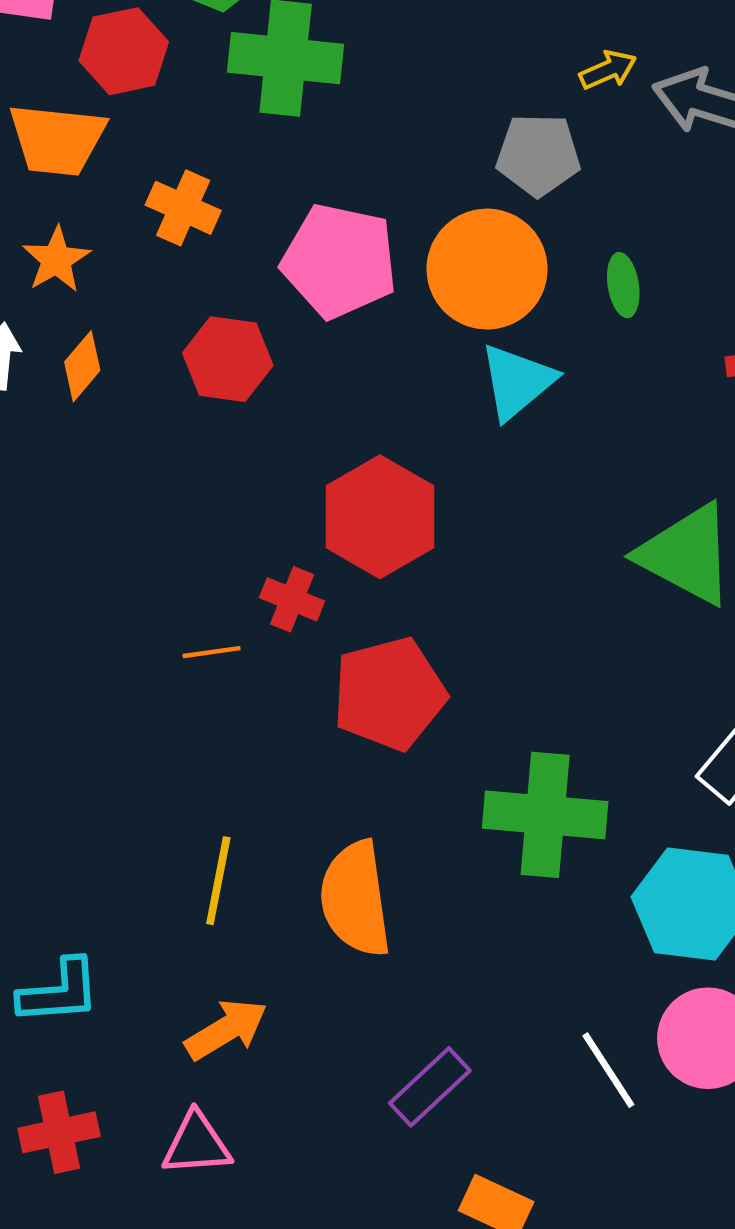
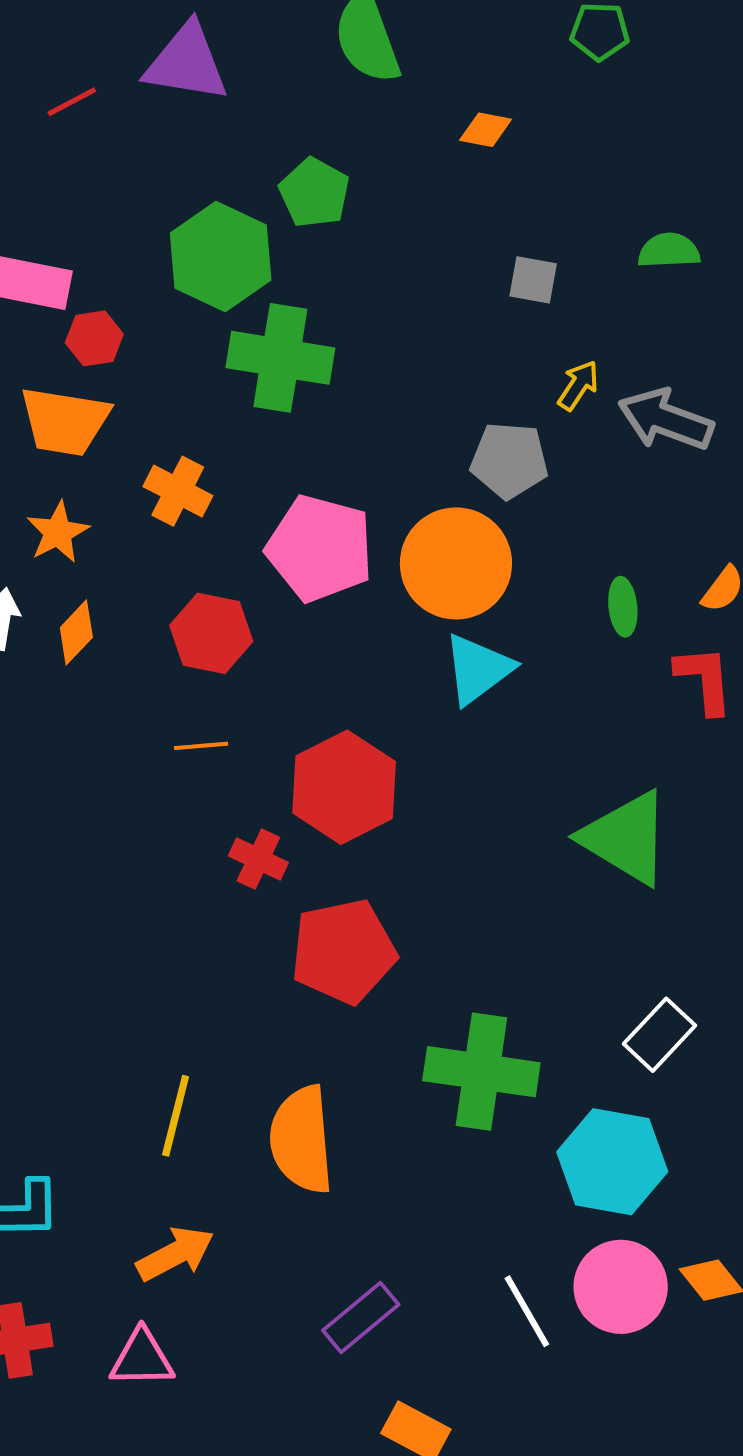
red hexagon: (124, 51) -> (94, 338), moved, size x0.7
yellow arrow: (608, 70) -> (578, 385), turned -36
green ellipse: (623, 285) -> (623, 607), moved
orange line: (212, 652) -> (201, 746), moved

